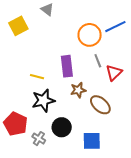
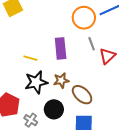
brown star: (78, 90) -> (61, 80), moved
brown ellipse: (100, 105) -> (82, 95), moved

